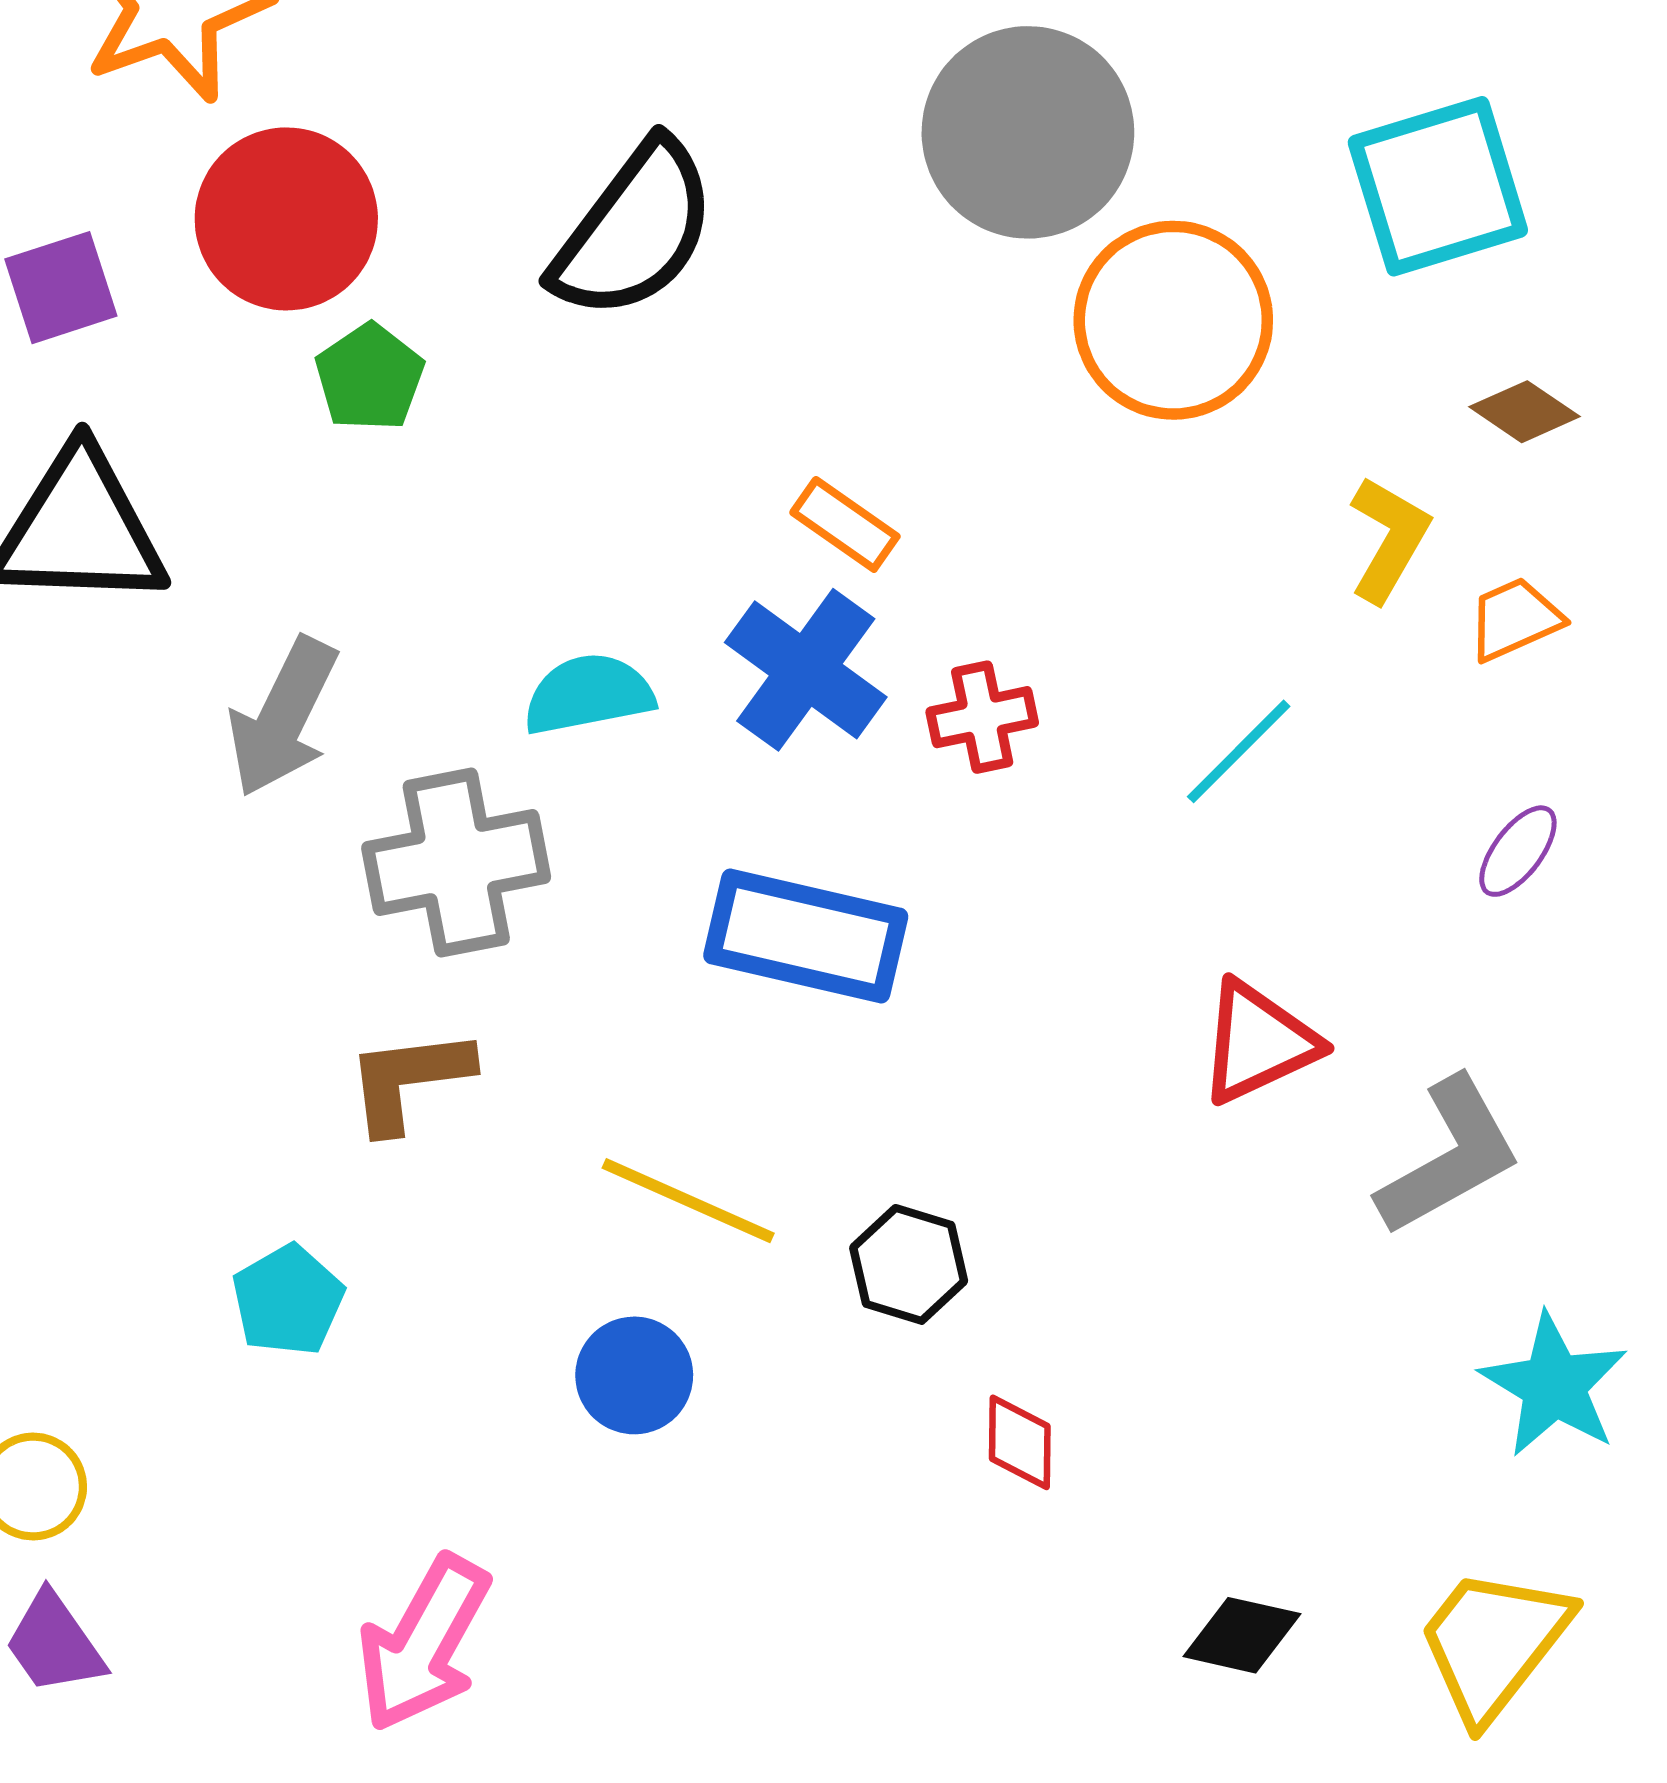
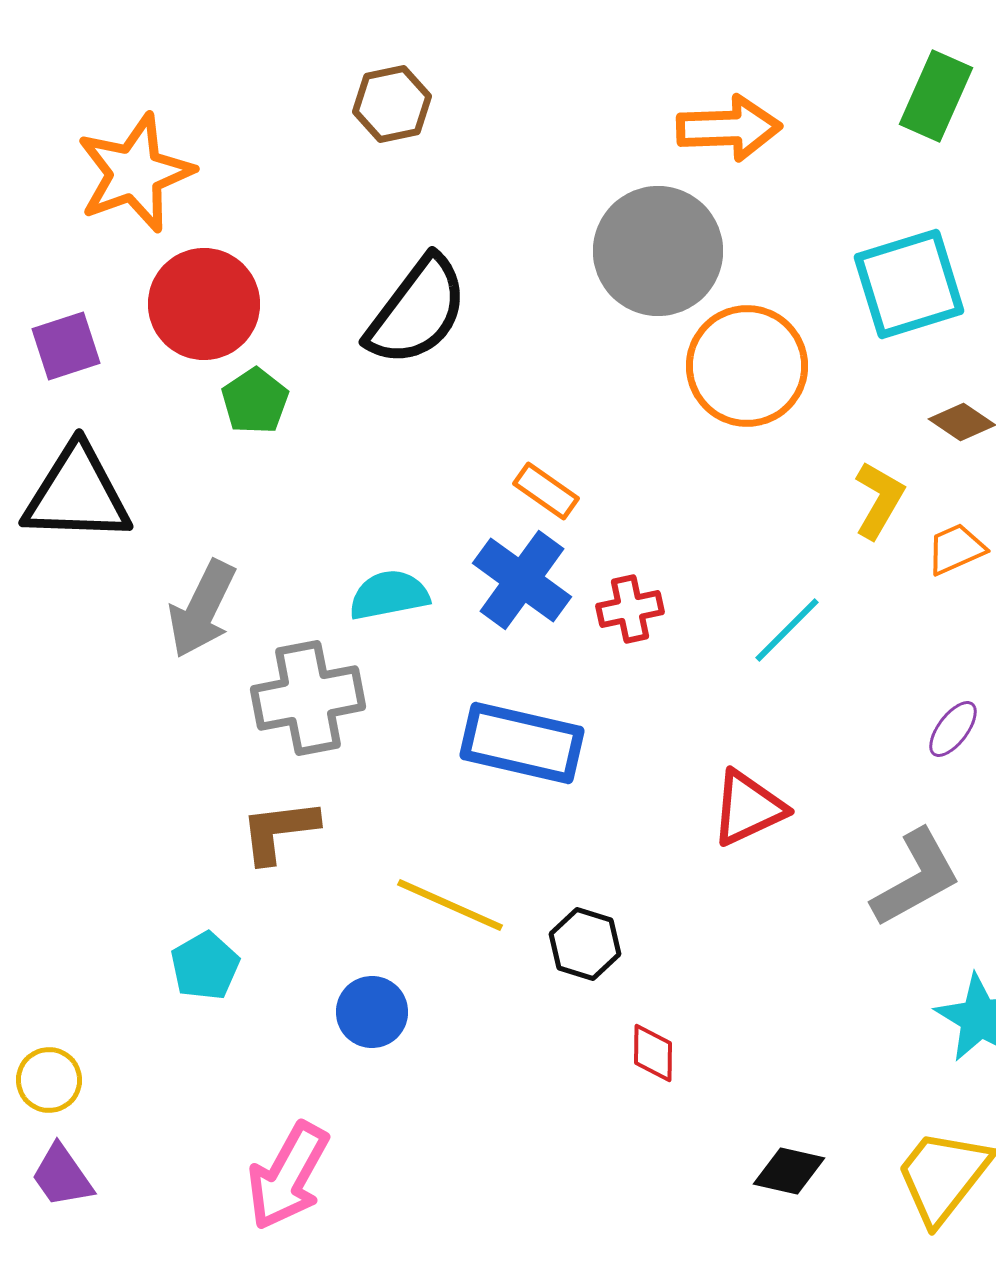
purple ellipse: (1518, 851) -> (953, 729), moved
red triangle: (1258, 1042) -> (748, 808), moved
blue circle: (634, 1375) -> (372, 1012), moved

